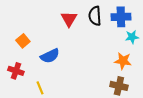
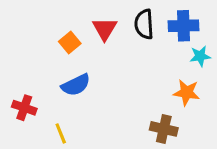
orange square: (23, 41) -> (70, 42), moved
brown cross: (119, 86) -> (164, 129), moved

